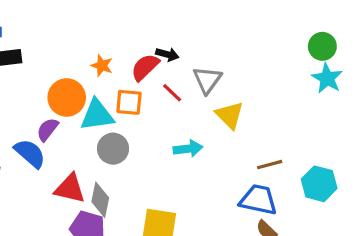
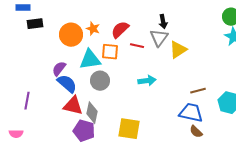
black arrow: (167, 54) -> (163, 22), moved, turned 64
red line: (172, 93) -> (137, 46), turned -32
orange circle: (67, 97) -> (71, 35), moved
yellow triangle: (230, 115) -> (178, 50), moved, turned 42
blue semicircle: (30, 153) -> (67, 84), moved

